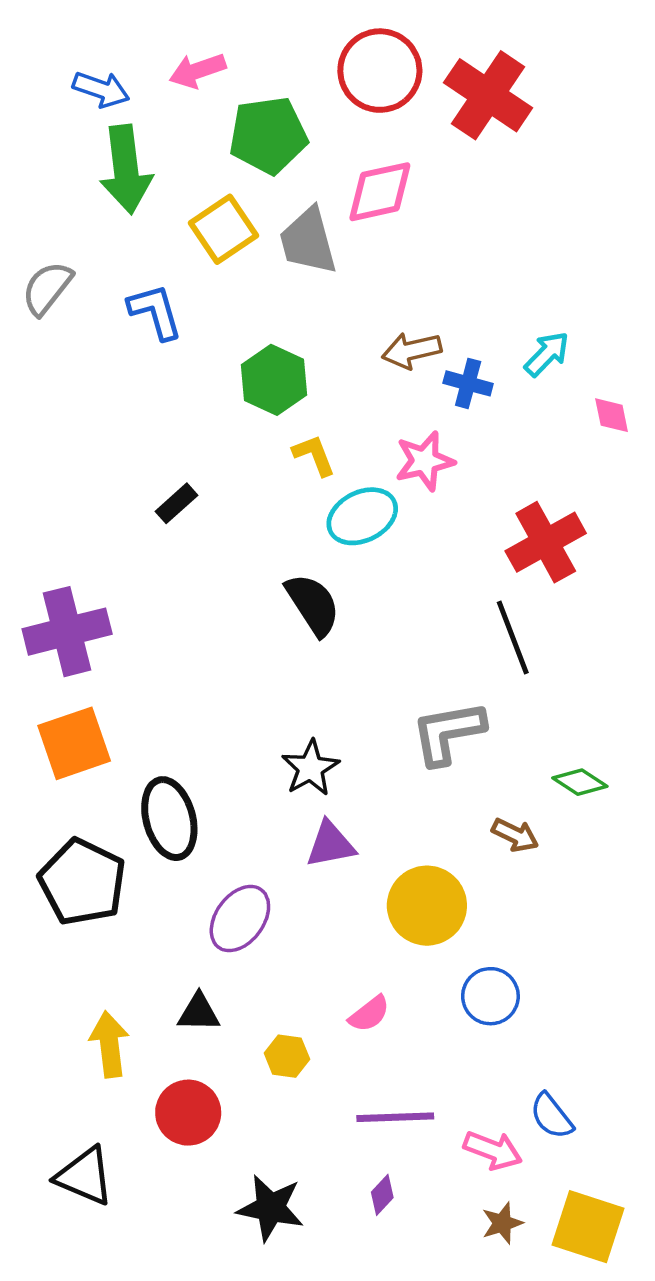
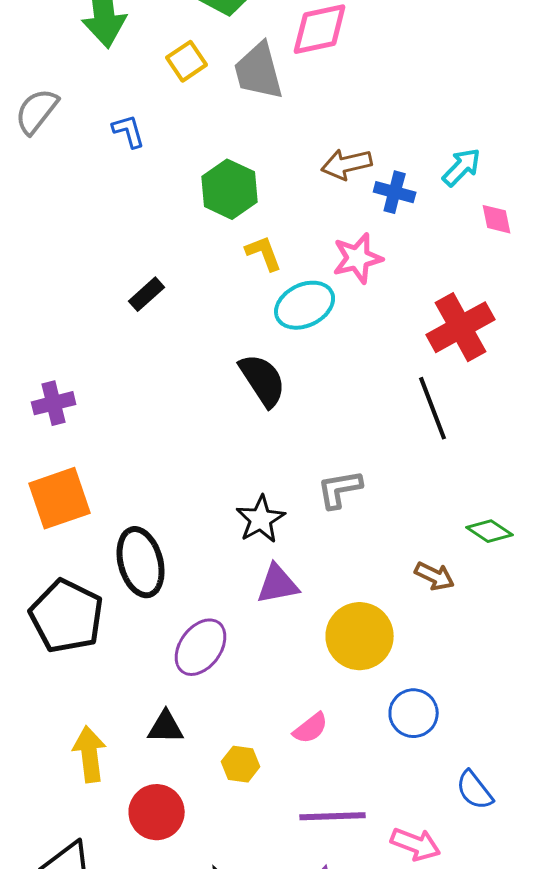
yellow square: (223, 229) -> (187, 61), size x0.7
blue L-shape: (155, 312) -> (129, 131), size x0.7
pink diamond: (612, 415) -> (497, 219), moved
purple cross: (67, 632) -> (54, 403), size x0.6
gray L-shape: (448, 733) -> (340, 489), moved, size x0.7
blue semicircle: (552, 1116) -> (475, 790), moved

